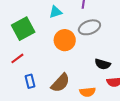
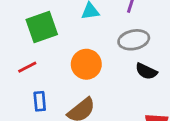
orange circle: (65, 40) -> (86, 64), moved
black semicircle: (103, 64) -> (146, 71), moved

